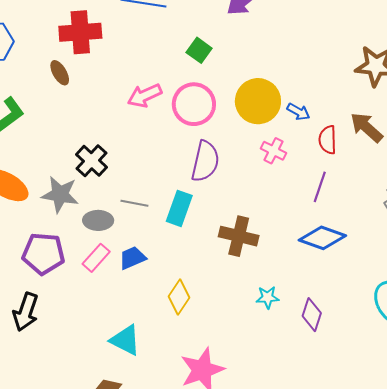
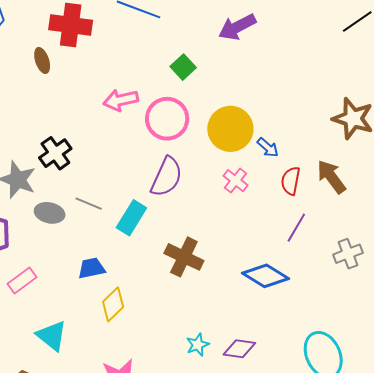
purple line: (320, 187) -> (296, 228), moved
pink rectangle: (96, 258) -> (22, 281), moved
blue trapezoid: (132, 258) -> (91, 268), moved
cyan star: (268, 297) -> (198, 345), moved, turned -30
purple diamond: (312, 315) -> (239, 349), turned 68

